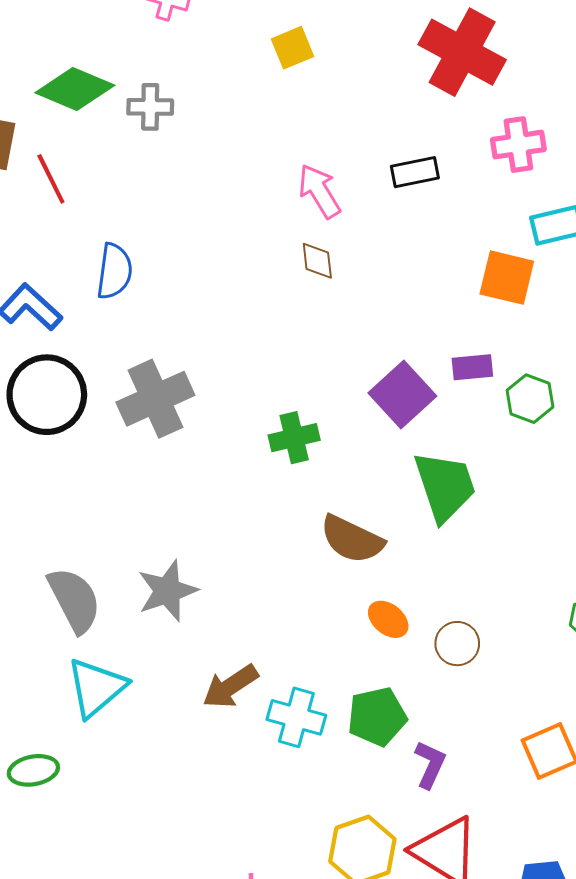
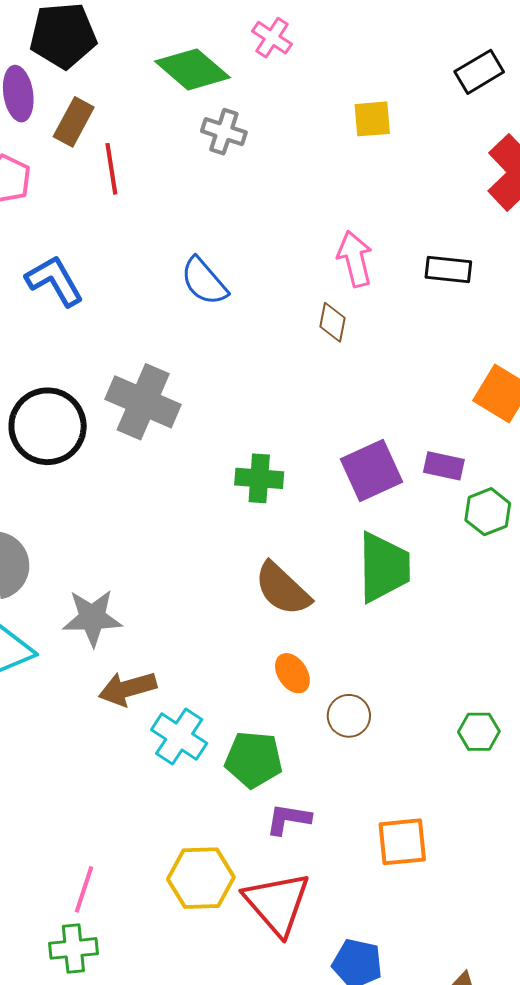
green diamond: (75, 89) -> (193, 69), moved
blue semicircle: (114, 271) -> (204, 281), moved, turned 114
black circle: (47, 395) -> (48, 426), moved
gray cross: (155, 399) -> (143, 402), turned 30
gray star: (167, 591) -> (92, 618), moved
purple L-shape: (430, 765) -> (288, 819), turned -123

